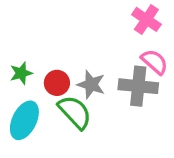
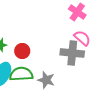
gray star: (91, 85) -> (46, 80), moved
green semicircle: (75, 112) -> (21, 74), moved, turned -50

